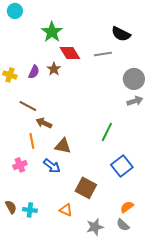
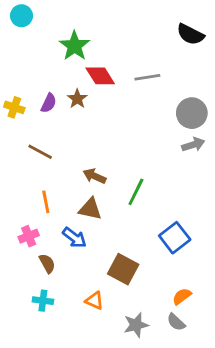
black semicircle: (121, 34) -> (190, 34), moved
brown arrow: (44, 123) -> (94, 176), moved
green line: (107, 132) -> (136, 192), moved
brown semicircle: (11, 207) -> (47, 263), moved

